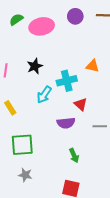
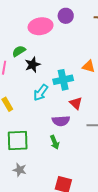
purple circle: (75, 16) -> (66, 16), moved
green semicircle: (16, 20) -> (19, 51), moved
green arrow: (74, 156) -> (55, 142), moved

